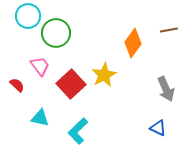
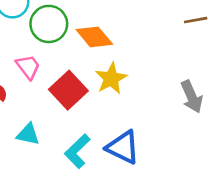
orange diamond: (133, 43) -> (94, 37), moved, turned -76
blue triangle: (158, 128) -> (123, 147), moved, size x1.6

